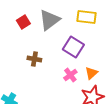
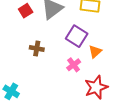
orange triangle: (91, 73) -> (95, 52), moved

